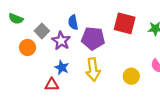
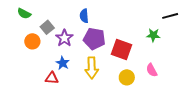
blue semicircle: (73, 22) -> (84, 16), moved
red square: (125, 23) -> (121, 49), moved

